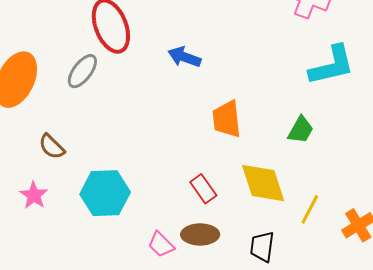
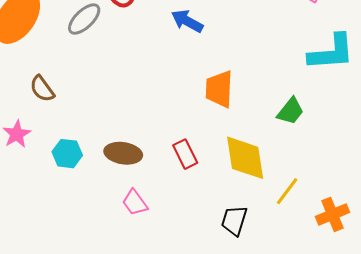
cyan hexagon: (105, 193) -> (67, 154), moved, size x0.6
brown ellipse: (200, 234) -> (123, 153), moved

